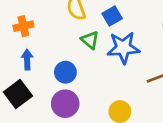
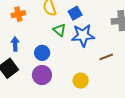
orange cross: (23, 26) -> (18, 14), moved

